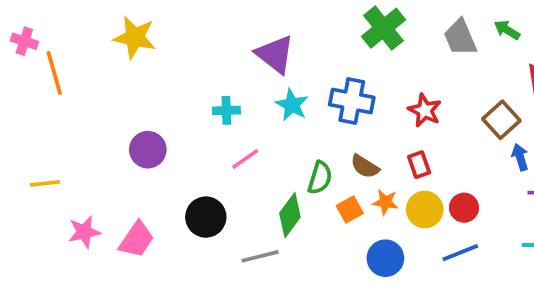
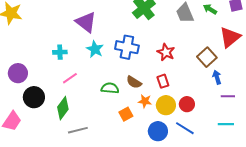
green semicircle: (320, 178) -> (110, 88), turned -102
orange square: (350, 210) -> (126, 114), moved
green diamond: (290, 215) -> (63, 108), moved
black circle: (206, 217) -> (34, 97), moved
blue line: (460, 253) -> (185, 128), turned 54
blue circle: (385, 258) -> (158, 131), moved

